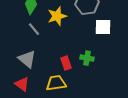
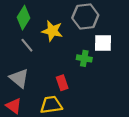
yellow star: (57, 16) -> (52, 31), turned 30
green cross: (87, 58) -> (84, 58), moved

